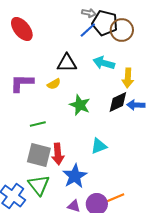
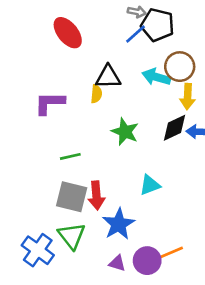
red ellipse: (22, 29) -> (68, 33), moved
brown circle: (122, 30) -> (180, 67), moved
yellow semicircle: (54, 84) -> (96, 94), moved, turned -56

